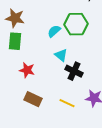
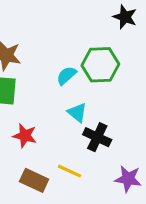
yellow line: (67, 103) -> (70, 171), moved

